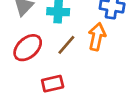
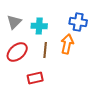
brown line: (66, 45) -> (45, 50), turned -35

